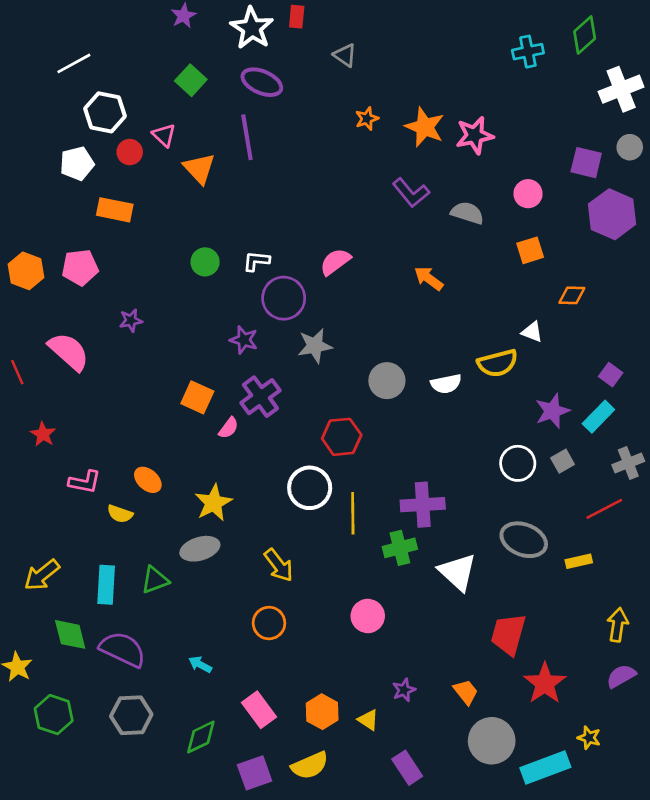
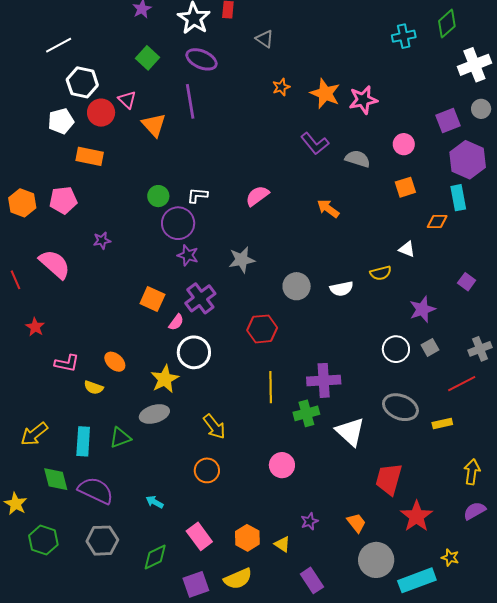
red circle: (130, 152) -> (101, 113), size x1.4
purple square: (586, 163) -> (448, 121), turned -35
purple circle: (284, 298) -> (178, 223), moved
yellow semicircle: (498, 363) -> (381, 273), size x0.7
cyan rectangle: (598, 417) -> (458, 198), moved, turned -55
white circle: (310, 488) -> (194, 352), moved

